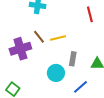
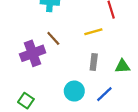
yellow line: (58, 38) -> (93, 32), moved
cyan circle: (56, 73) -> (74, 91), moved

